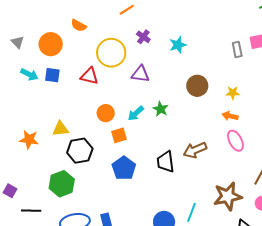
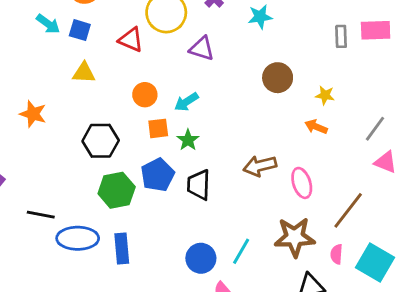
green star: (161, 109) -> (188, 140), moved
yellow triangle: (60, 129) -> (84, 73), moved
pink ellipse: (235, 141) -> (302, 183), moved
black trapezoid: (166, 162) -> (199, 185), moved
green hexagon: (62, 184) -> (117, 190), moved
black line: (31, 211) -> (41, 215), moved

